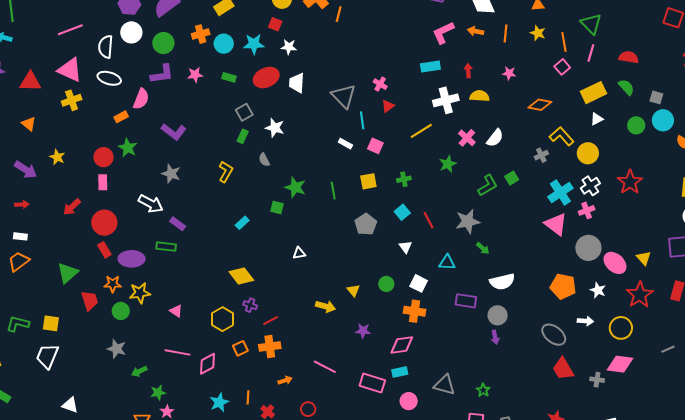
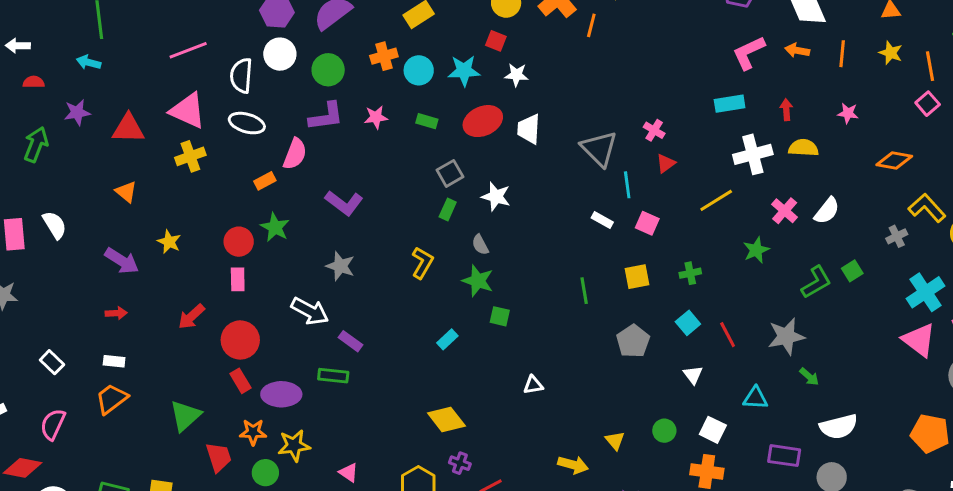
green star: (295, 187) -> (478, 281), moved

